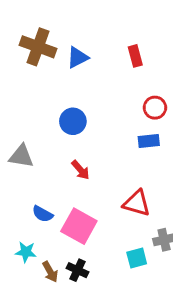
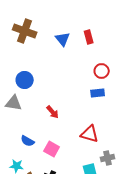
blue triangle: (77, 57) -> (63, 39), moved, turned -42
blue circle: (73, 121) -> (25, 80), moved
pink square: (79, 226) -> (52, 149), size x0.7

